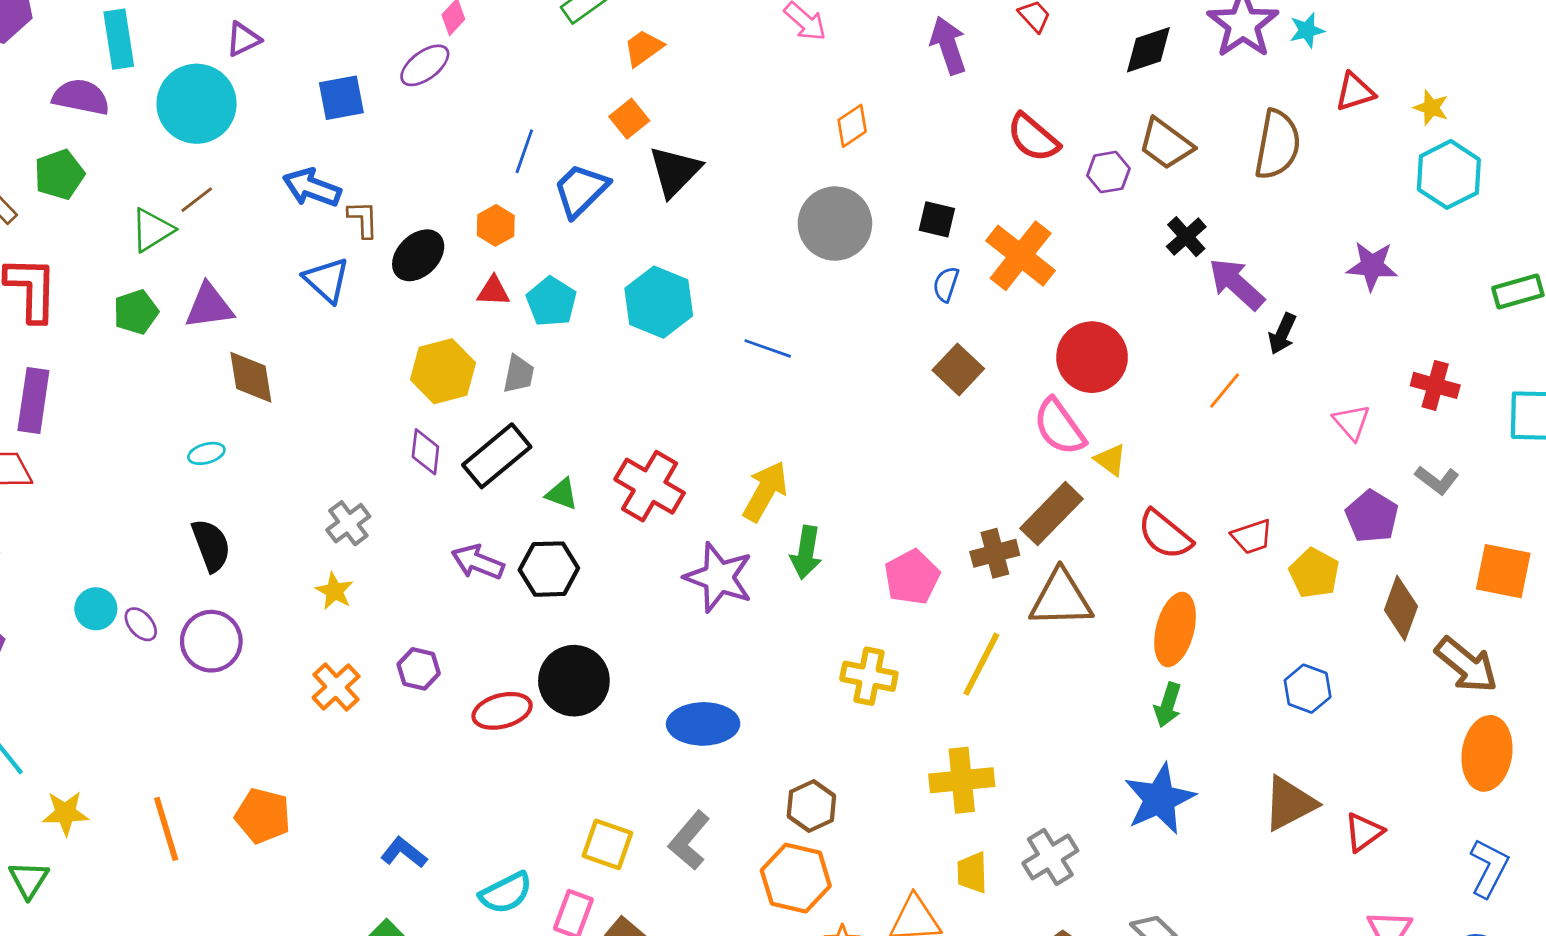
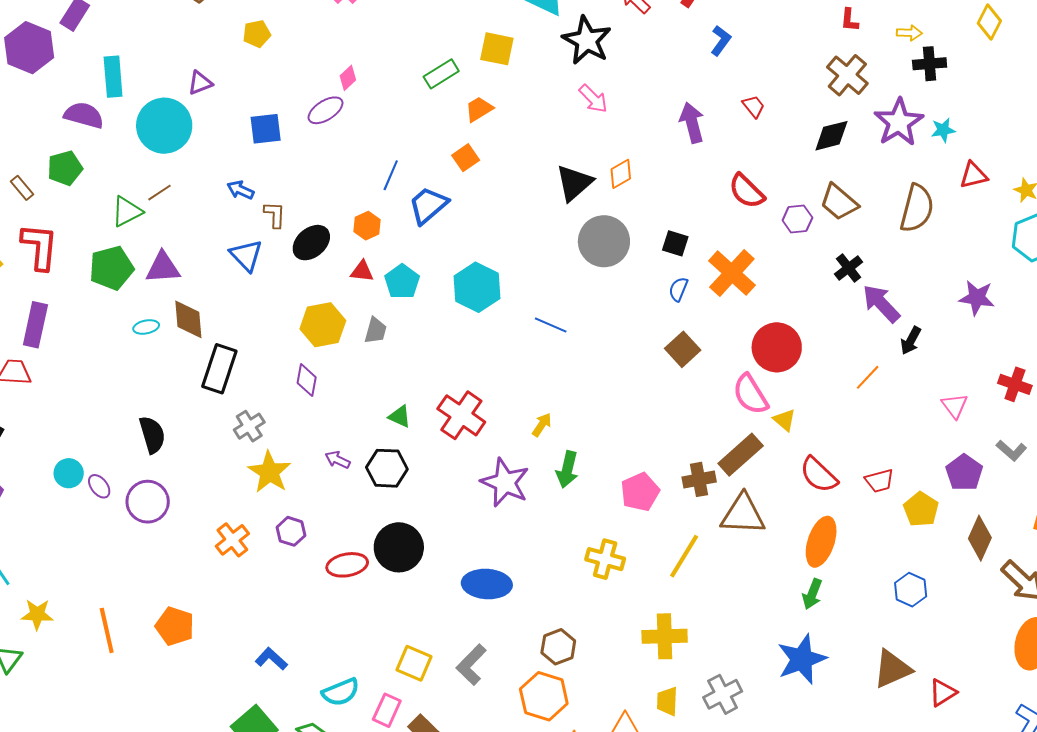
black triangle: (675, 171) -> (574, 183), moved
blue arrow: (312, 188) -> (241, 190), size x0.7
green pentagon: (136, 312) -> (111, 268), size x1.4
cyan ellipse: (206, 453) -> (146, 327), moved
black rectangle: (497, 456) -> (219, 369), moved, turned -36
yellow arrow: (765, 491) -> (542, 425), size x0.6
purple arrow: (478, 562) -> (338, 460), size x0.7
yellow star: (334, 591) -> (269, 472), moved, size x1.6

